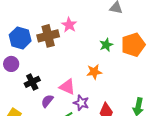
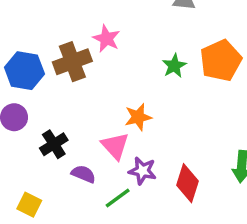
orange star: (94, 72) -> (138, 117), moved
pink triangle: (67, 87) -> (115, 146), turned 30
purple semicircle: (47, 101) -> (83, 174), turned 80

